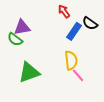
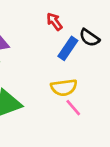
yellow semicircle: (71, 60) -> (64, 87), turned 90

